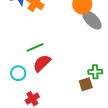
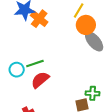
cyan circle: (18, 73) -> (17, 70), moved

